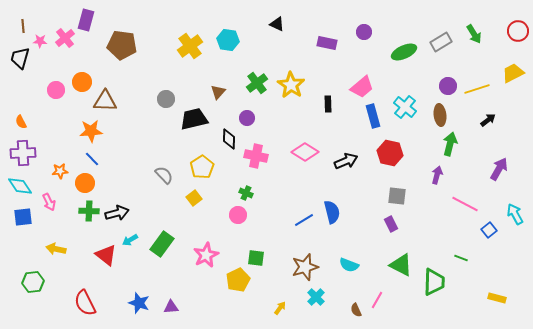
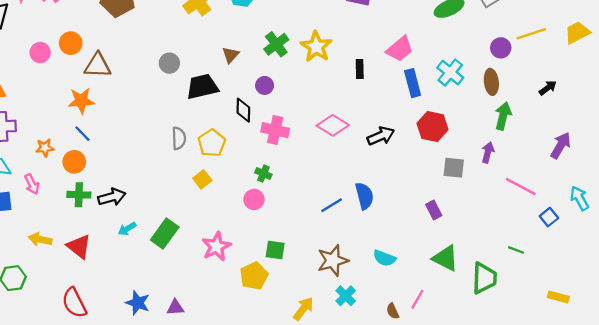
yellow line: (477, 89) -> (531, 34), moved
gray semicircle: (164, 175) -> (179, 138), moved, turned 42
gray square: (397, 196) -> (454, 168), moved
red triangle: (106, 255) -> (79, 246), moved
yellow arrow: (280, 308) -> (303, 309), size x1.5

